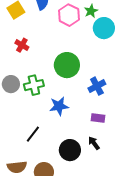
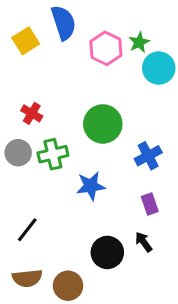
red cross: (22, 45) -> (32, 113), moved
purple rectangle: (98, 118) -> (150, 204), turned 64
black line: (33, 134) -> (27, 230), moved

